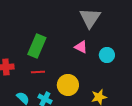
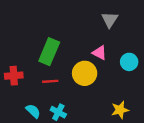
gray triangle: (90, 18) -> (110, 20), size x0.7
yellow circle: (68, 85) -> (85, 73), moved

